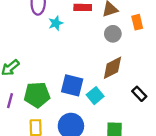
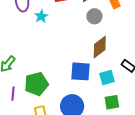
blue square: (72, 85) -> (81, 71), moved
cyan square: (95, 96) -> (107, 78), moved, turned 35

